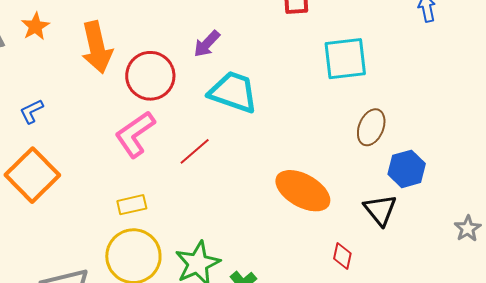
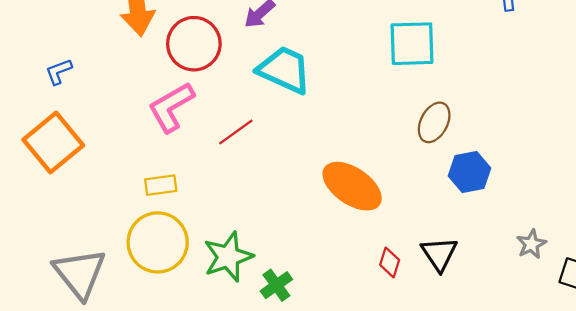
black triangle: (380, 210) -> (439, 254), moved

